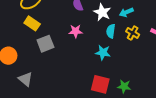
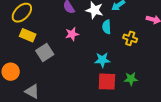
yellow cross: (133, 33) -> (130, 38), moved
cyan star: (103, 53) -> (102, 60), moved

